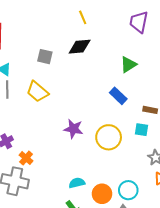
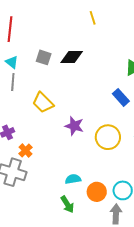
black diamond: (80, 47) -> (72, 57), moved
gray square: (45, 57) -> (44, 57), moved
yellow trapezoid: (37, 92) -> (43, 103), moved

